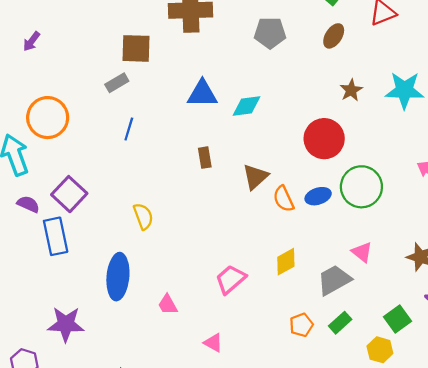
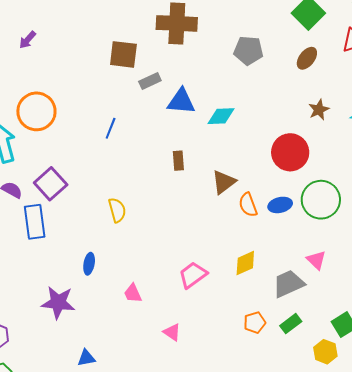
gray rectangle: (117, 83) -> (150, 81), moved
blue ellipse: (118, 277) -> (89, 264), size x0.5
purple star: (66, 324) -> (58, 303), moved

